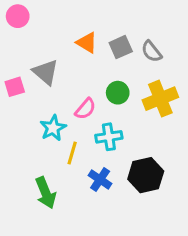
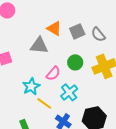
gray triangle: (46, 72) -> (39, 45), moved, turned -36
cyan cross: (109, 137) -> (69, 92), turned -30
yellow line: (72, 153) -> (44, 103), turned -70

